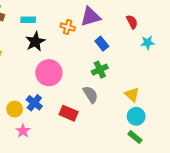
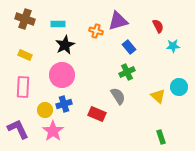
pink circle: (49, 73) -> (62, 75), moved
blue cross: (34, 103) -> (64, 104), turned 35
cyan circle: (136, 116) -> (179, 87), moved
pink star: (23, 131) -> (53, 131), size x1.5
green rectangle: (135, 137) -> (161, 137), turned 32

